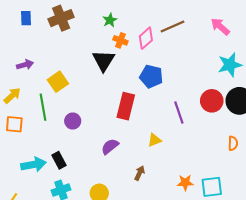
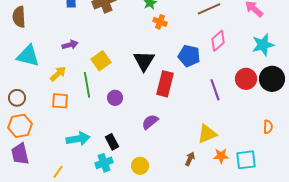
pink diamond: (146, 38) -> (218, 41), moved
black triangle: (104, 61) -> (144, 61), moved
yellow triangle: (154, 140) -> (207, 134), moved, size x1.5
orange semicircle: (233, 143) -> (268, 127), moved
black rectangle: (59, 160) -> (112, 142), moved
brown arrow: (140, 173) -> (190, 159), moved

